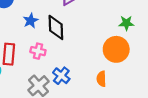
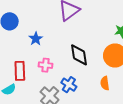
black diamond: (56, 27) -> (79, 55), moved

